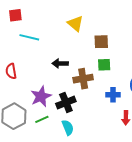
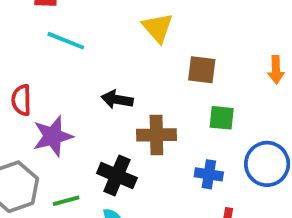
green square: (104, 65) -> (222, 118), moved
purple star: (41, 96) -> (53, 136), moved
black cross: (66, 103) -> (117, 176), turned 36

